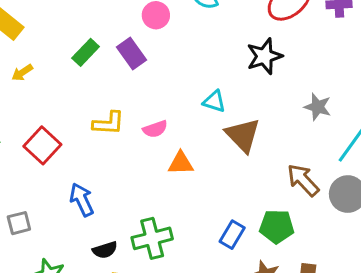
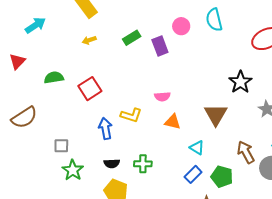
black star: (264, 56) -> (240, 82), moved, turned -30
cyan triangle: (214, 101) -> (197, 148), moved
yellow L-shape: (109, 123) -> (131, 115), moved
gray square: (19, 223) -> (61, 146), moved
green cross: (152, 238) -> (143, 164), size x0.7

